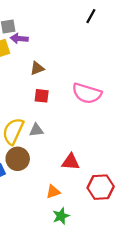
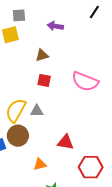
purple arrow: (19, 39) -> (55, 26), moved
orange triangle: (53, 192) -> (40, 164), moved

